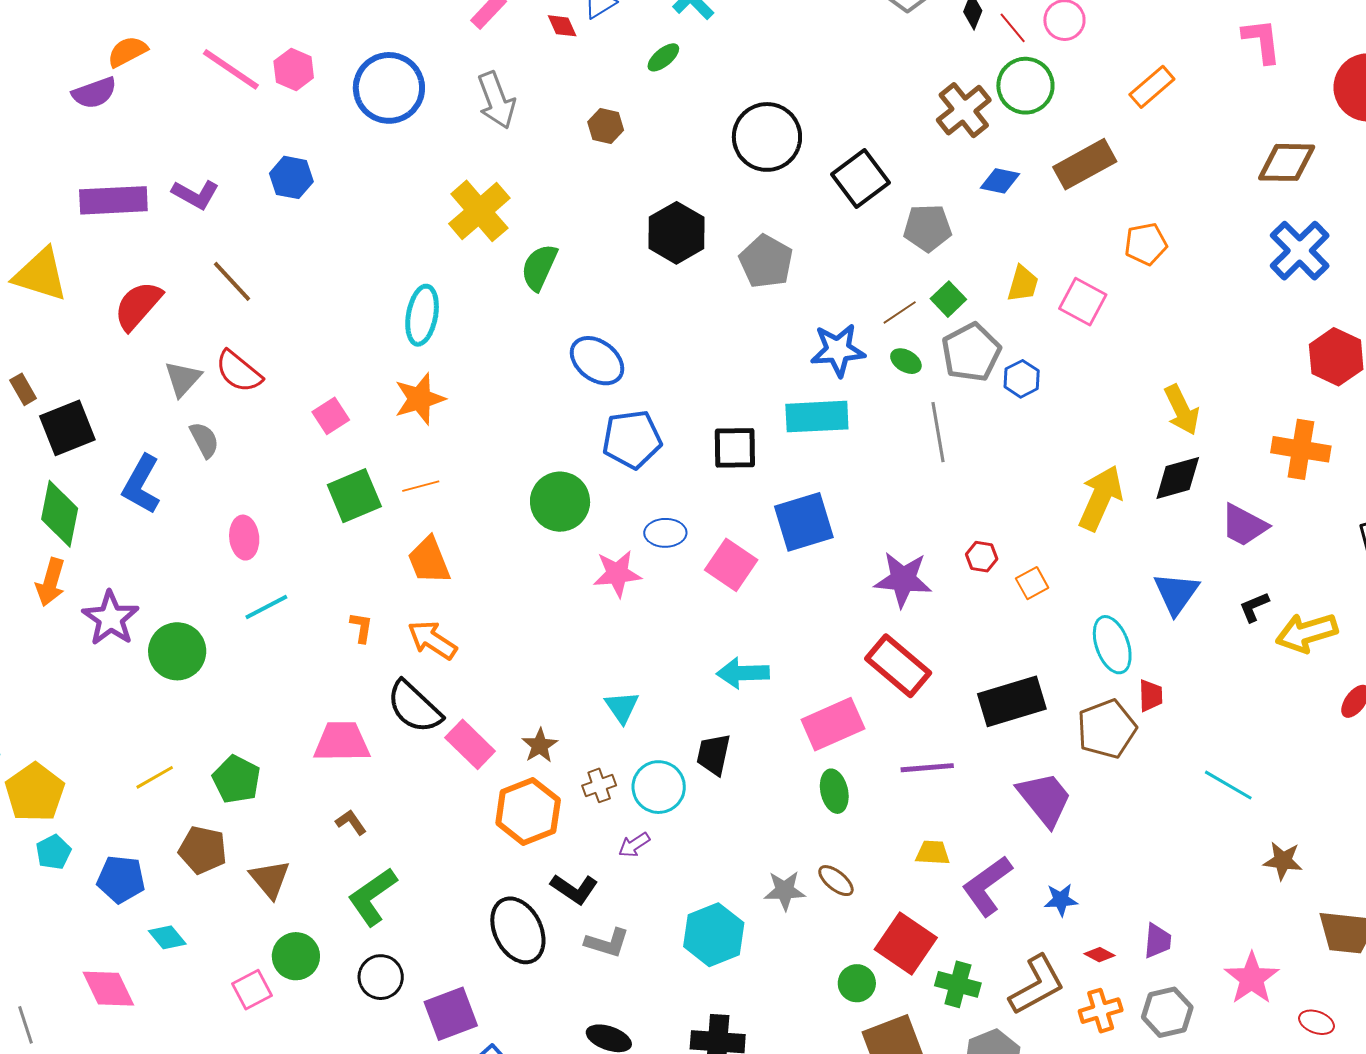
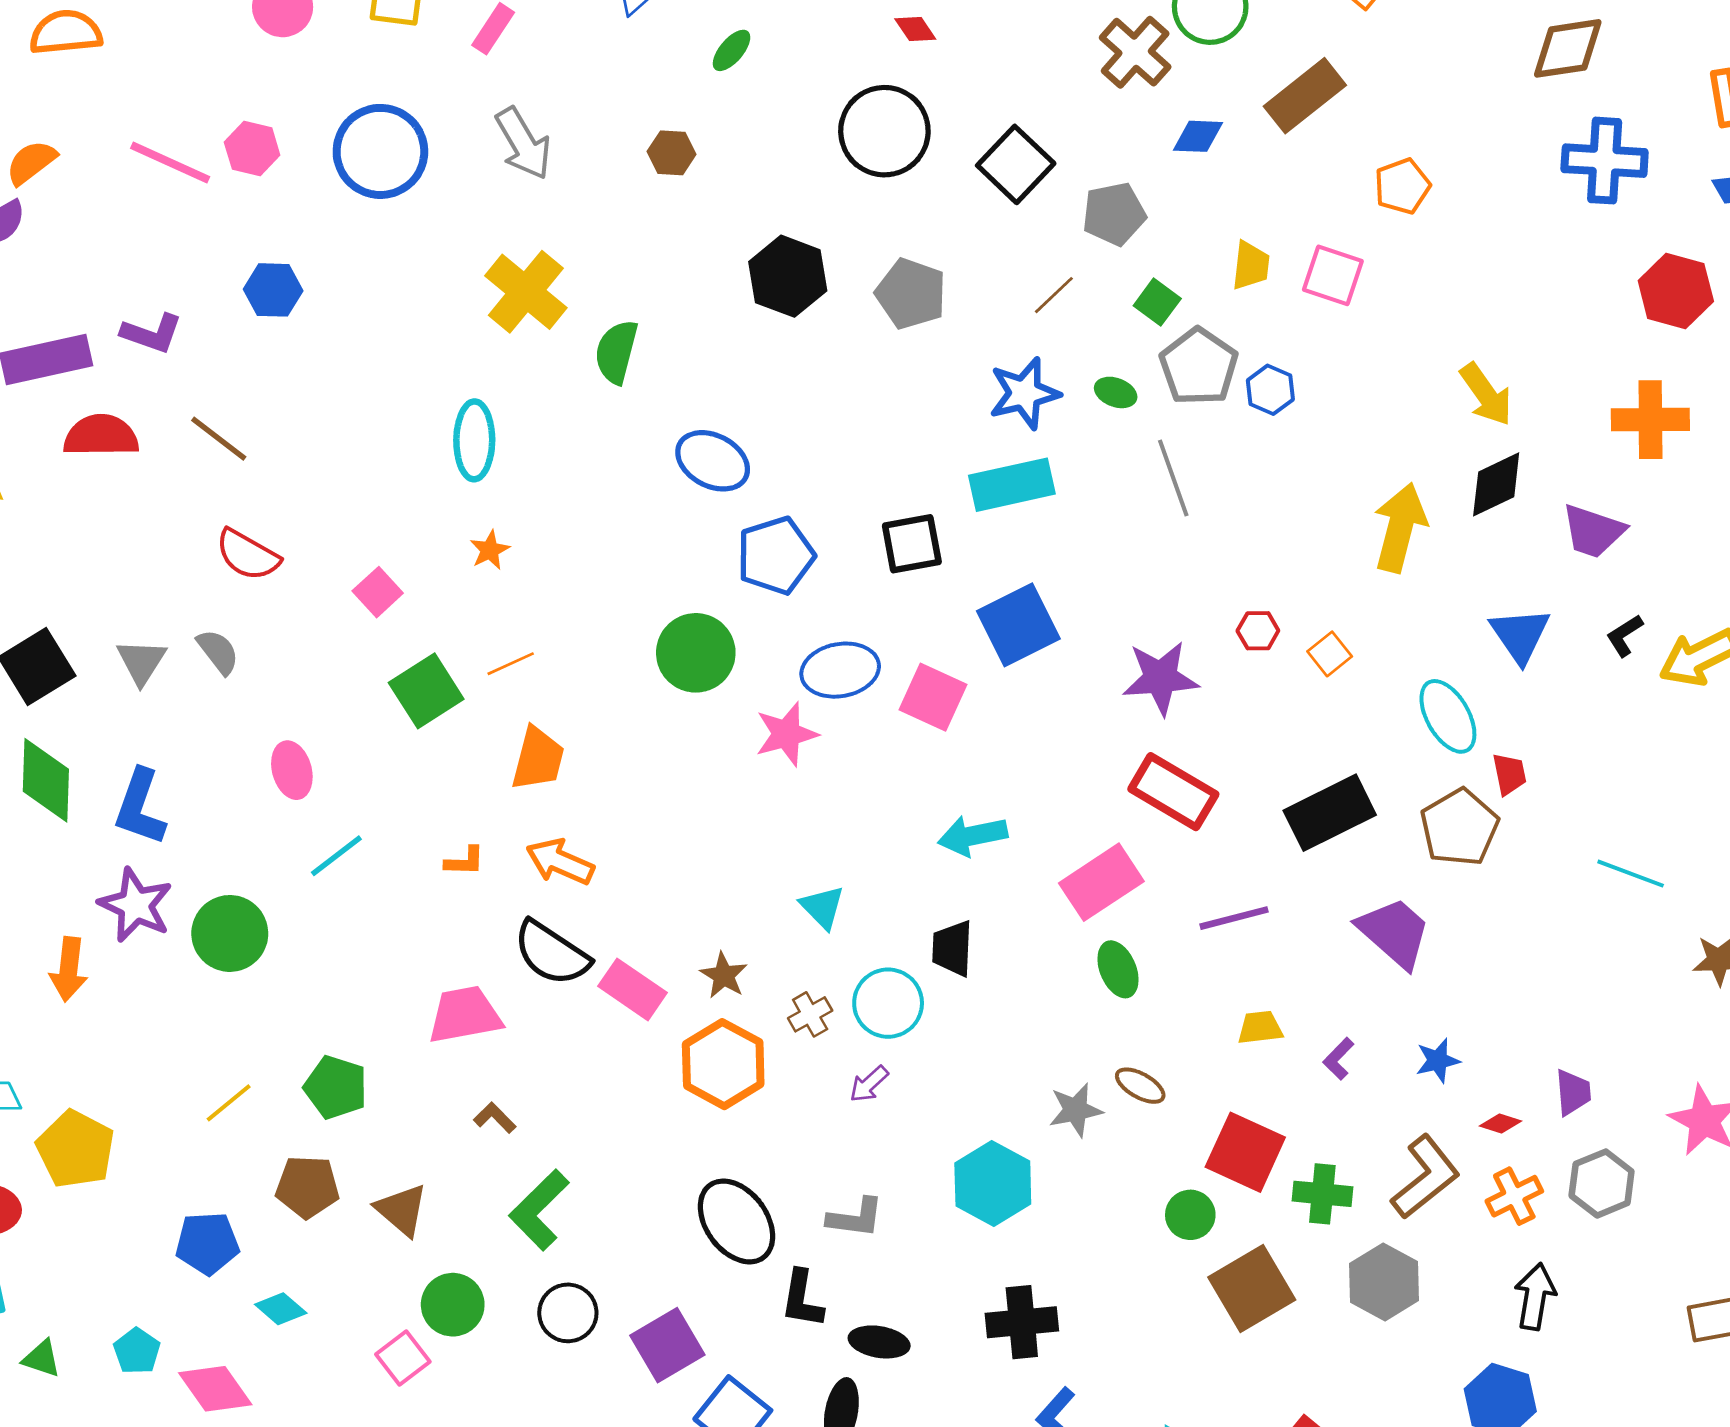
red diamond: (562, 26) -> (915, 29), moved
blue cross: (1300, 251) -> (1605, 161), turned -32
red semicircle: (138, 306) -> (101, 436), moved, turned 58
brown line: (900, 312) -> (1054, 295), moved
gray triangle: (183, 379) -> (141, 662), moved
orange star: (420, 399) -> (490, 550), size x0.6
blue L-shape: (141, 484) -> (140, 807), moved
blue ellipse: (665, 533) -> (840, 670), size x1.4
orange trapezoid: (429, 560) -> (538, 759), turned -134
orange arrow: (51, 582) -> (69, 969), moved
orange L-shape: (361, 627) -> (465, 861), turned 92
cyan pentagon: (53, 852) -> (137, 1351), moved
purple L-shape: (987, 886) -> (1338, 1059), size x0.5
black L-shape: (574, 889) -> (802, 1299), moved, turned 75

